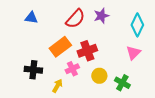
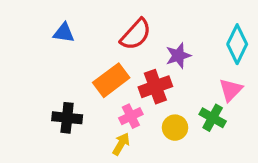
purple star: (101, 16) -> (178, 56), moved
green cross: (122, 83) -> (213, 118), moved
yellow arrow: (57, 86) -> (121, 144), moved

